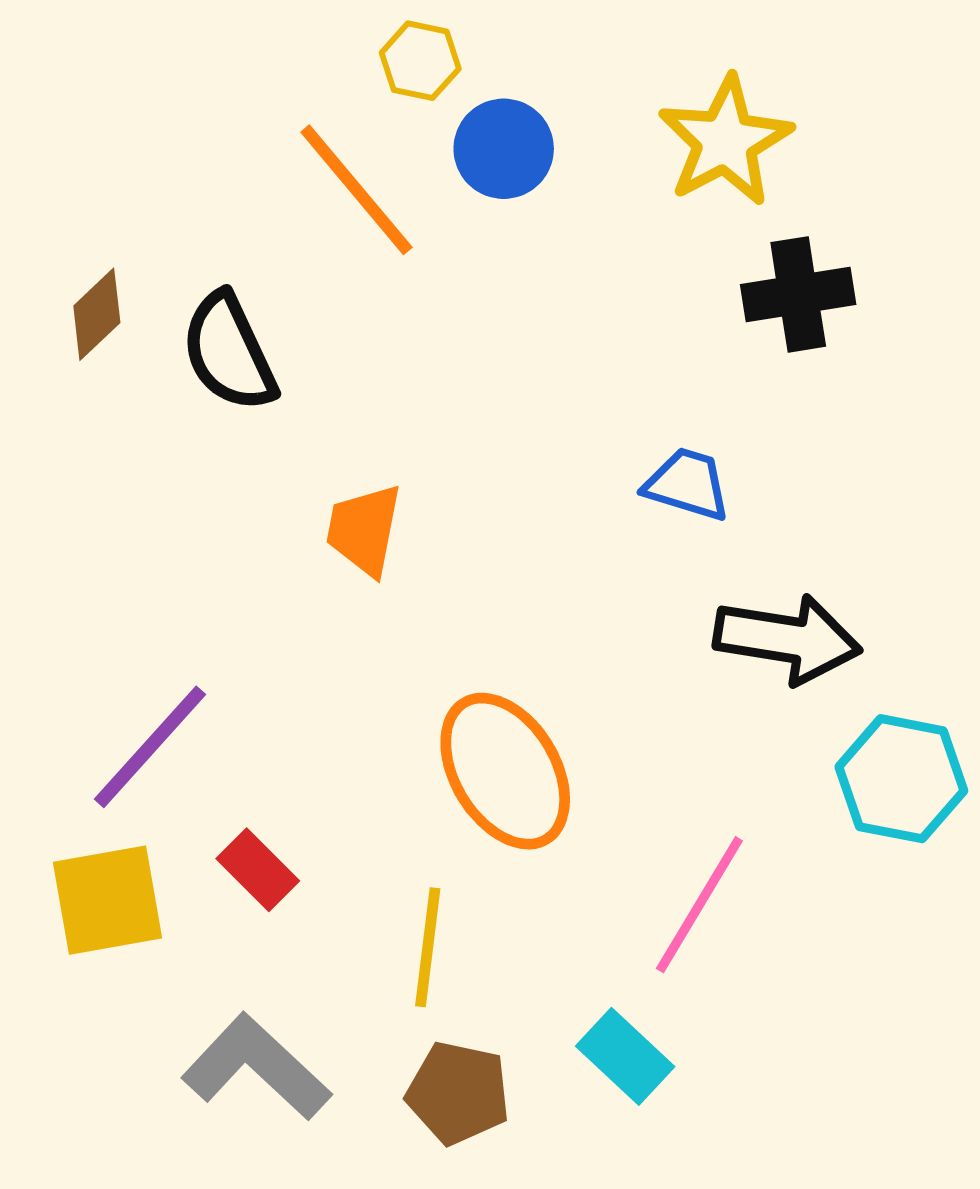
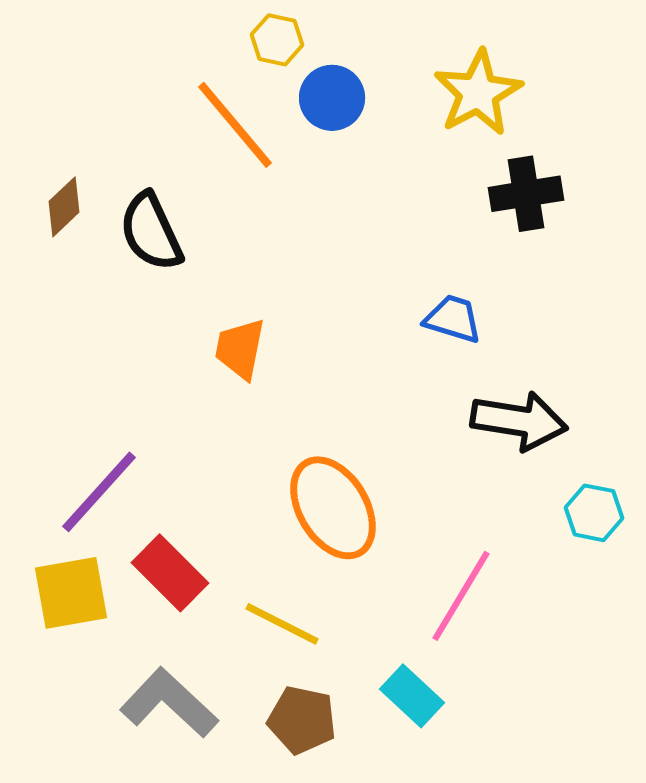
cyan hexagon: (901, 779) -> (594, 513), size x0.7
red rectangle: (258, 870) -> (170, 573), size x1.4
yellow line: (428, 947) -> (282, 624), turned -70

